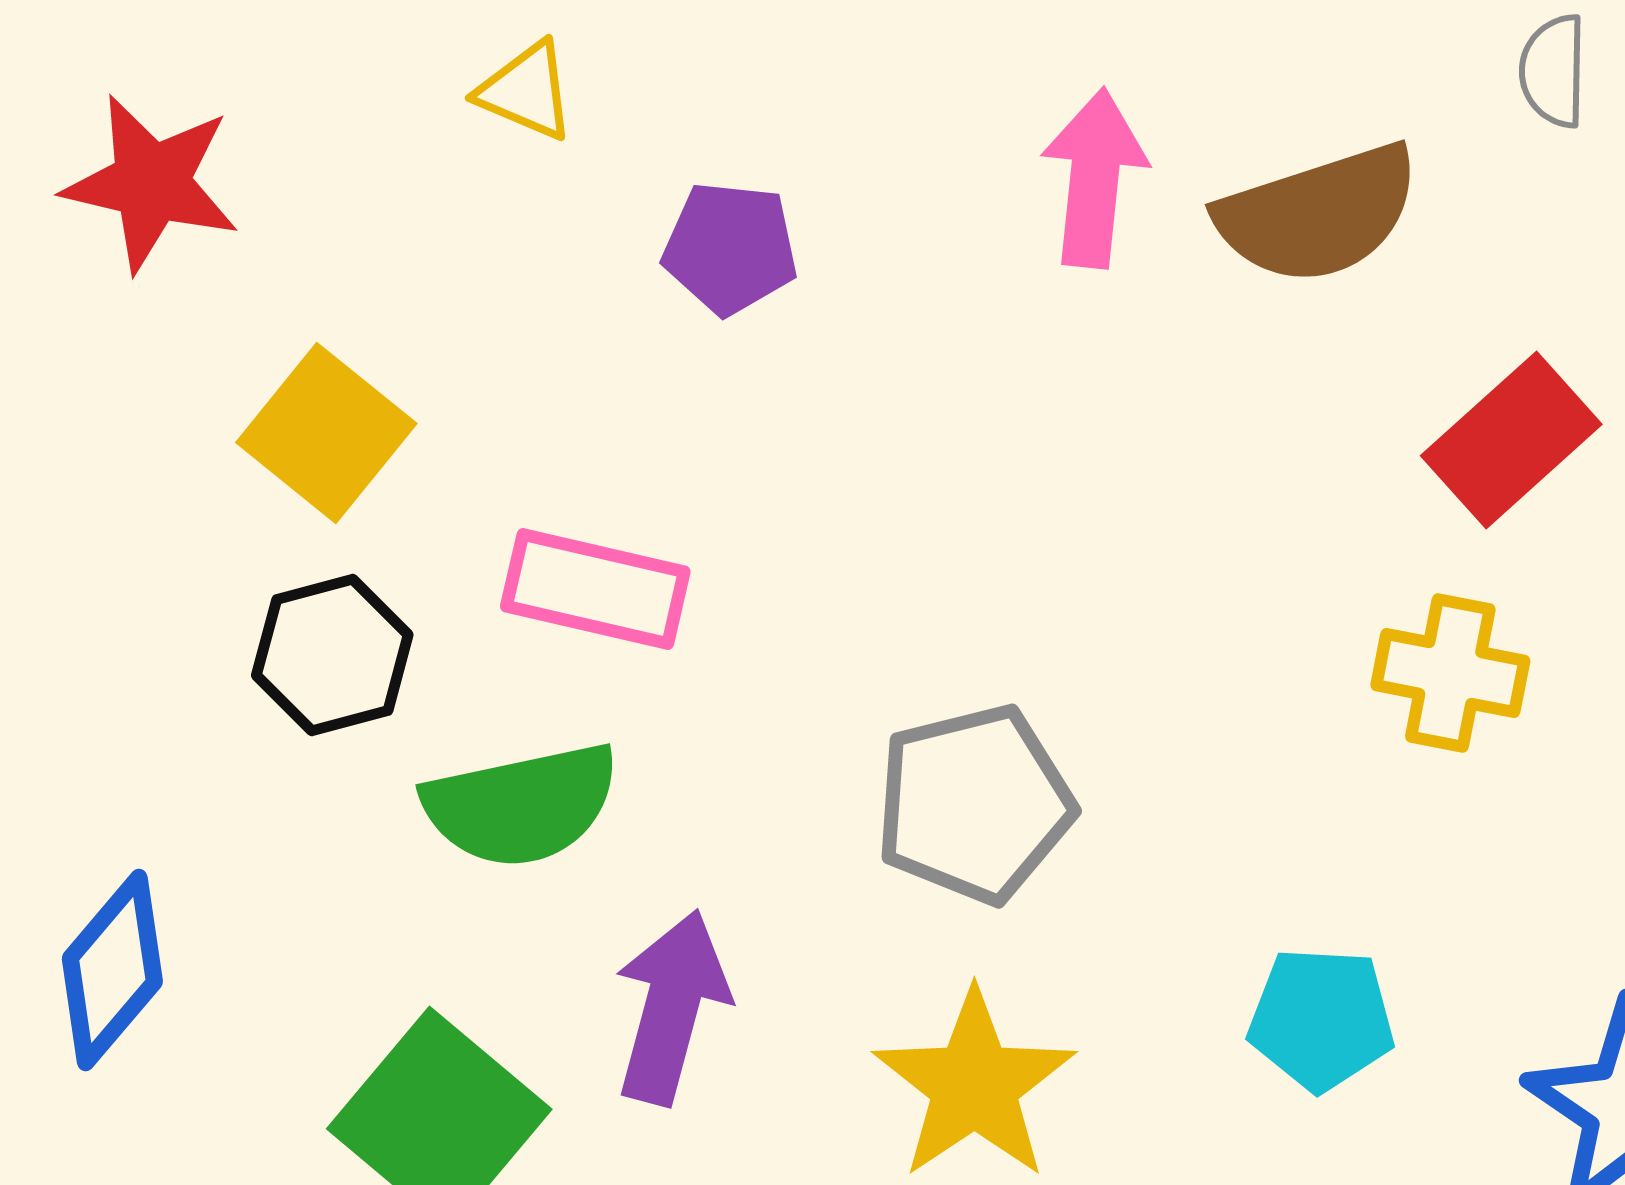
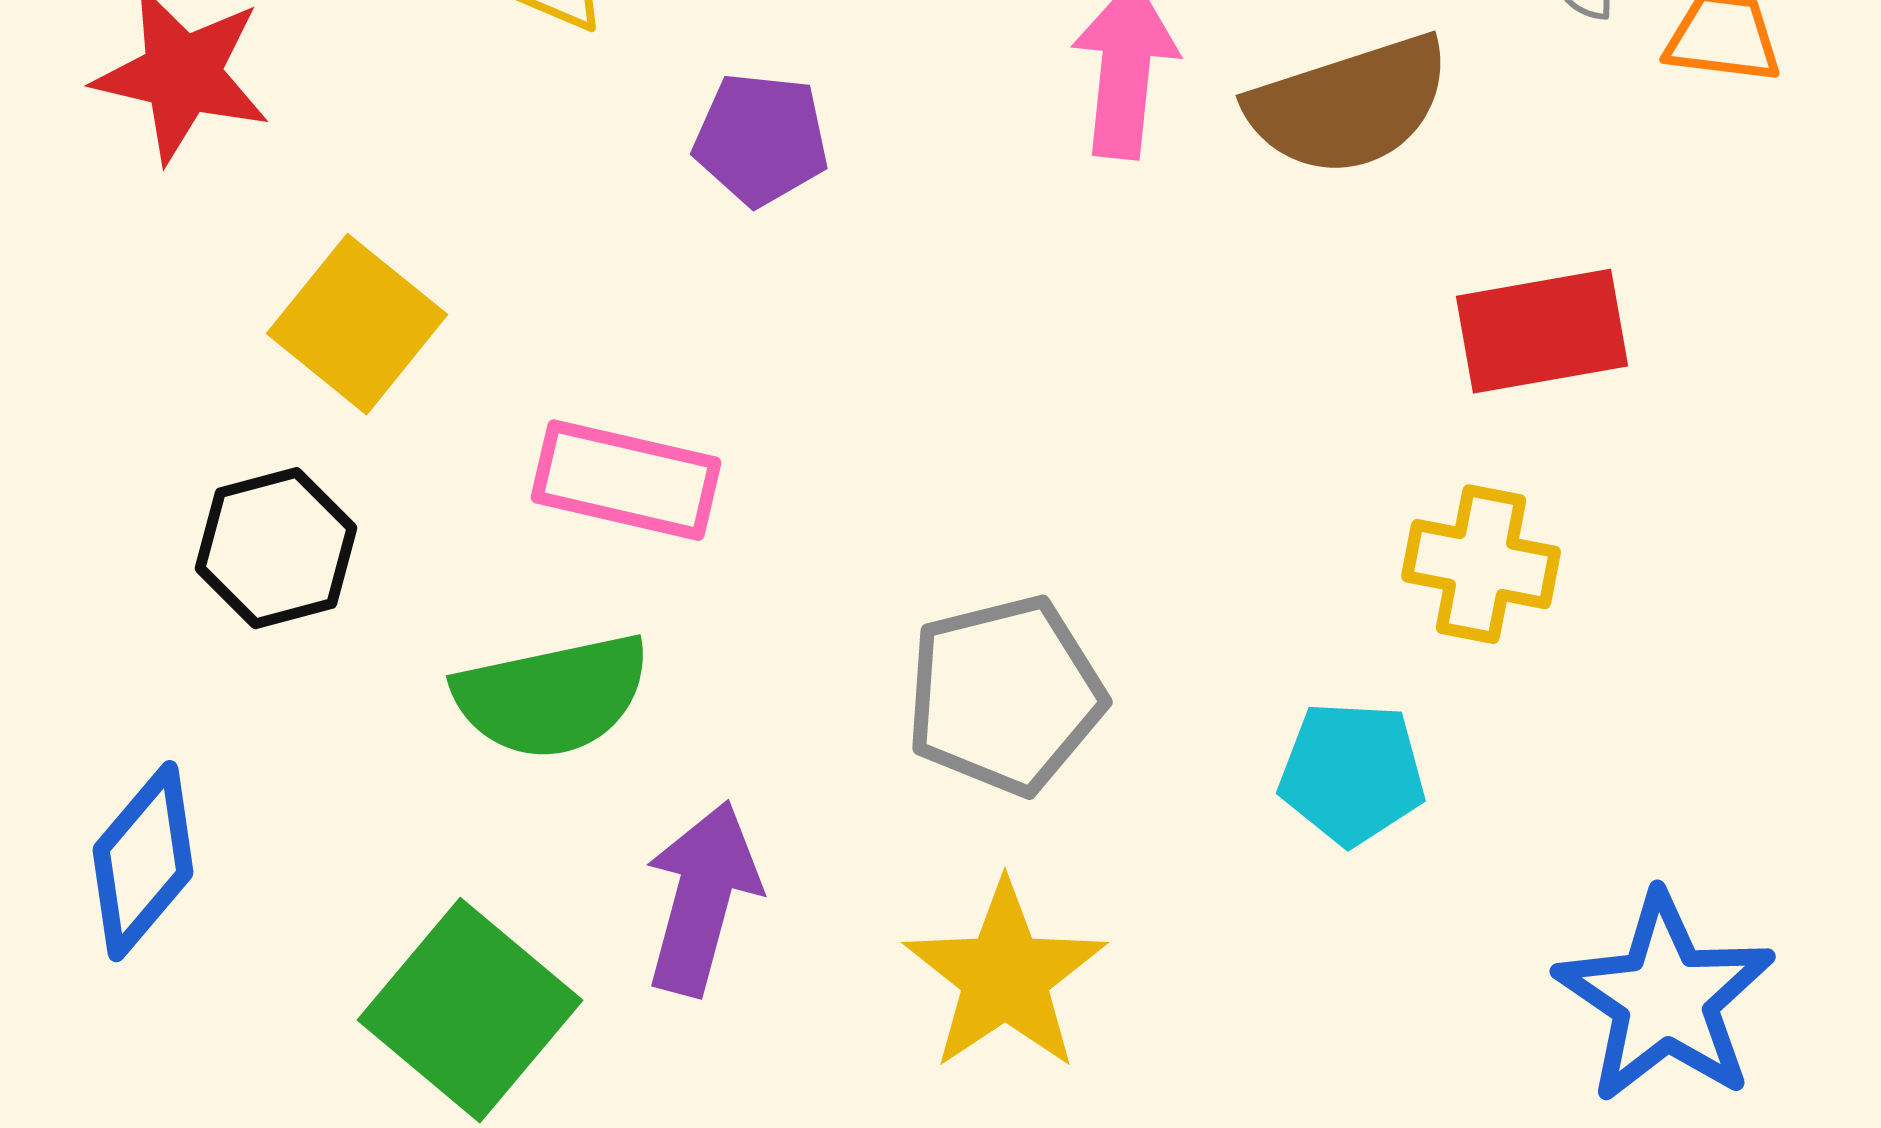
red rectangle: (1511, 440) -> (1542, 331), turned 32
black hexagon: (332, 655) -> (276, 548), moved
cyan pentagon: (1321, 1019) -> (1352, 773), moved

